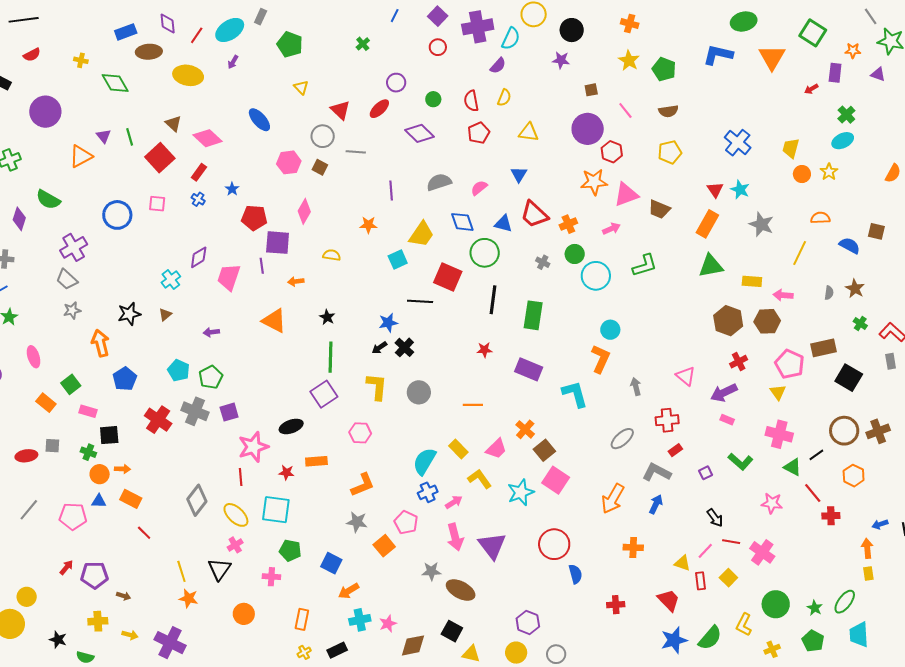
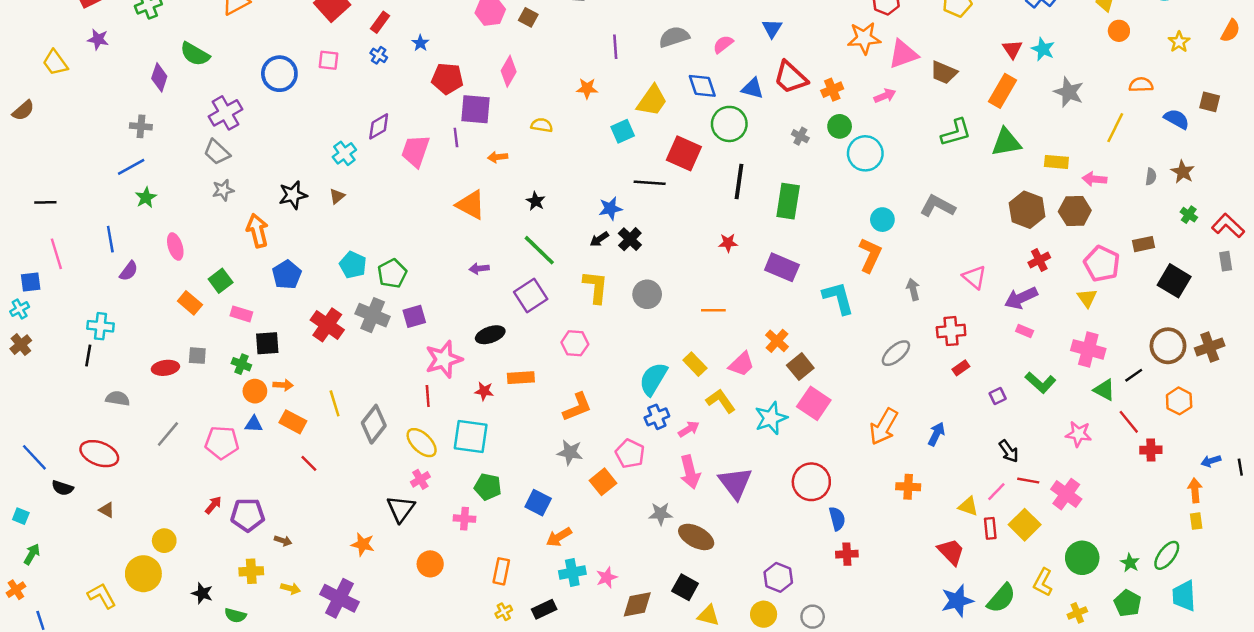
yellow star: (829, 172) -> (1179, 42), moved
green L-shape: (645, 265) -> (956, 133), moved
purple arrow: (211, 332) -> (479, 269), moved
brown rectangle: (823, 348) -> (1143, 244), size x0.7
green line: (331, 357) -> (539, 250), turned -48
gray L-shape: (657, 472) -> (938, 206), moved
yellow line: (181, 571) -> (335, 403), moved
yellow square: (728, 578) -> (1025, 525), size x1.4
red cross: (616, 605) -> (847, 554), moved

